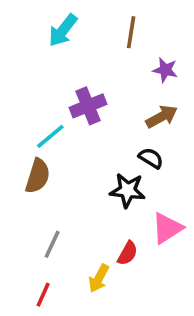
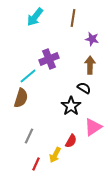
brown arrow: (162, 117) -> (90, 65), turned -60
black star: (128, 190) -> (71, 106), turned 30
red line: (43, 295) -> (36, 164), moved

